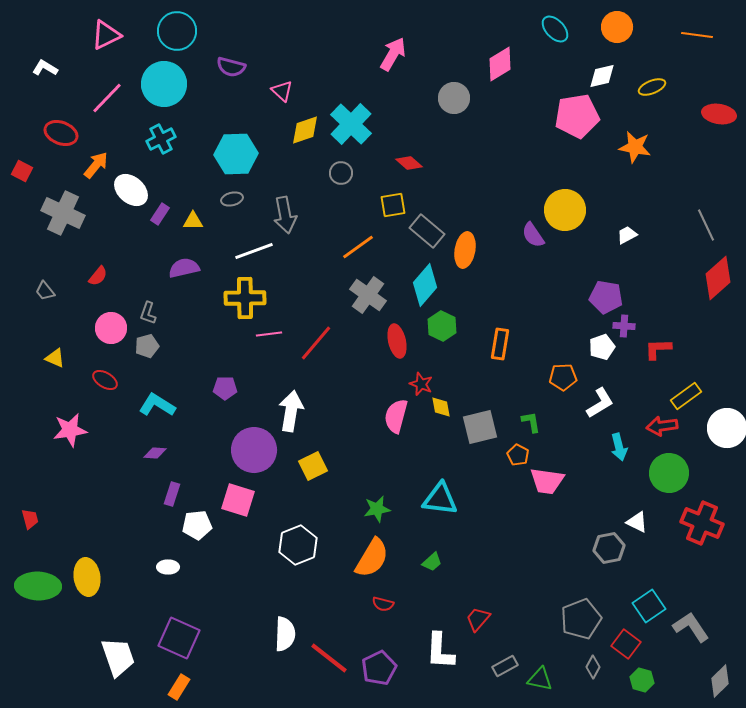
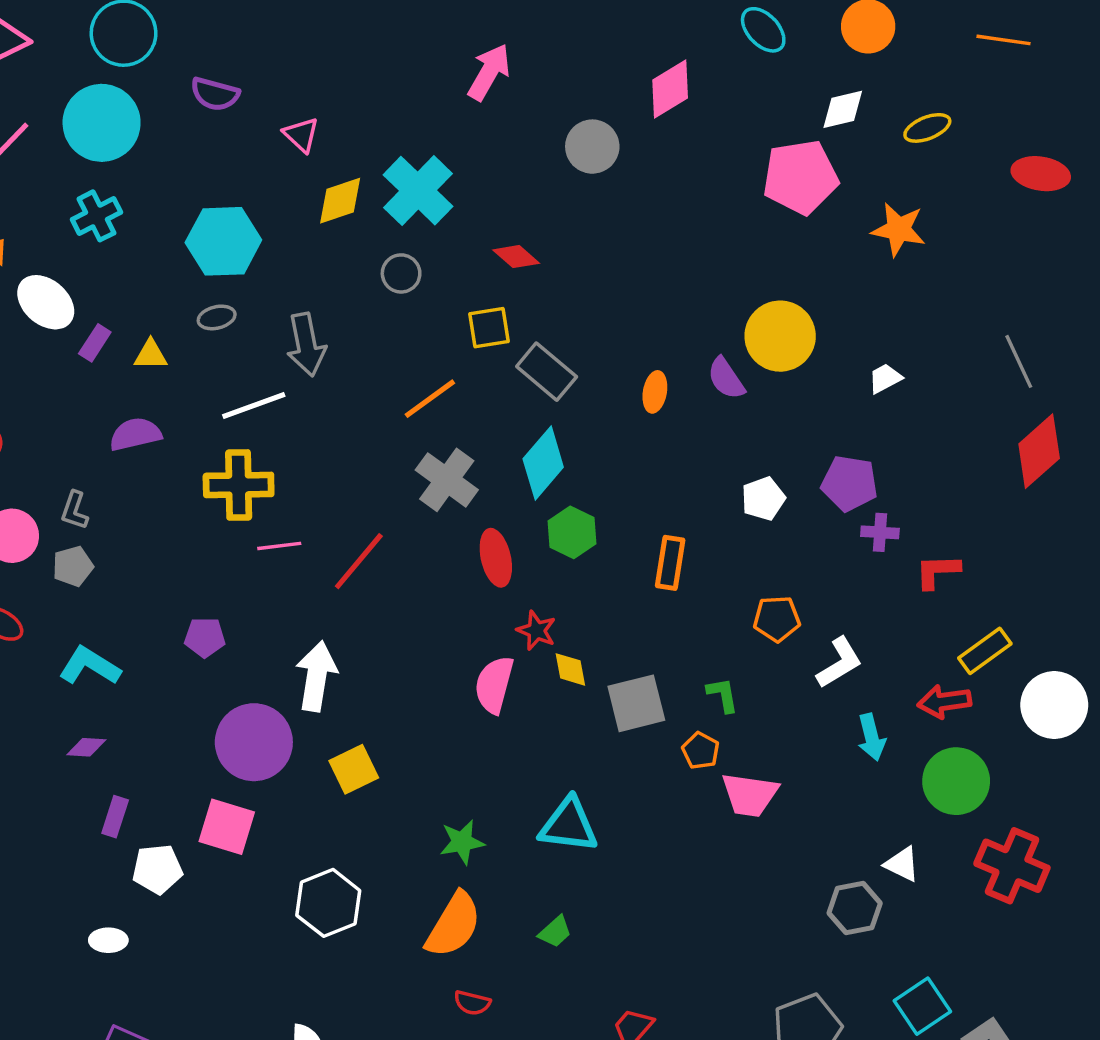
orange ellipse: (465, 250) -> (655, 392), moved, size x0.7
white pentagon: (602, 347) -> (763, 499), moved

